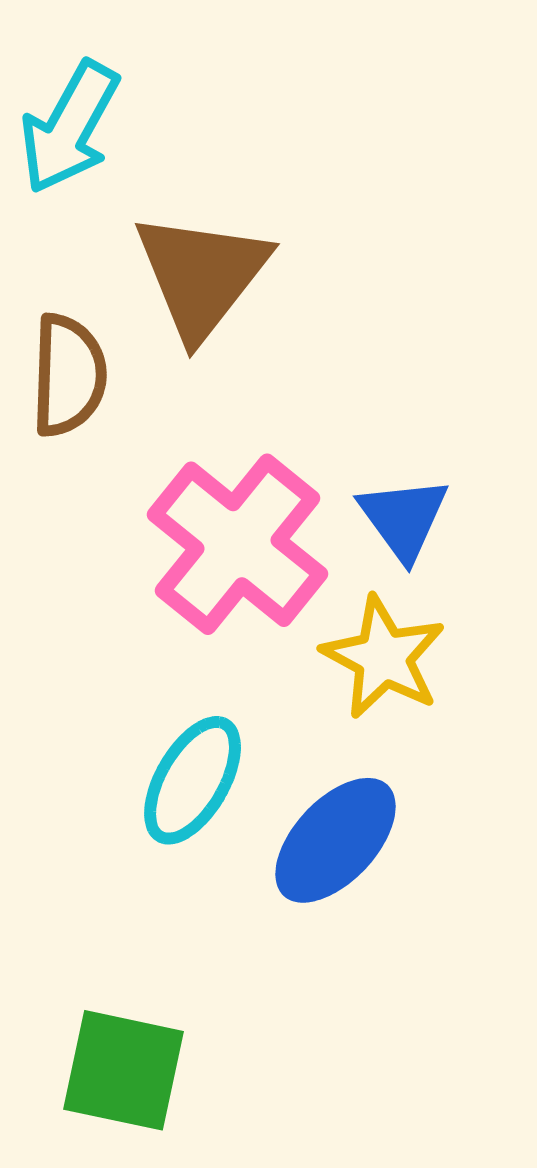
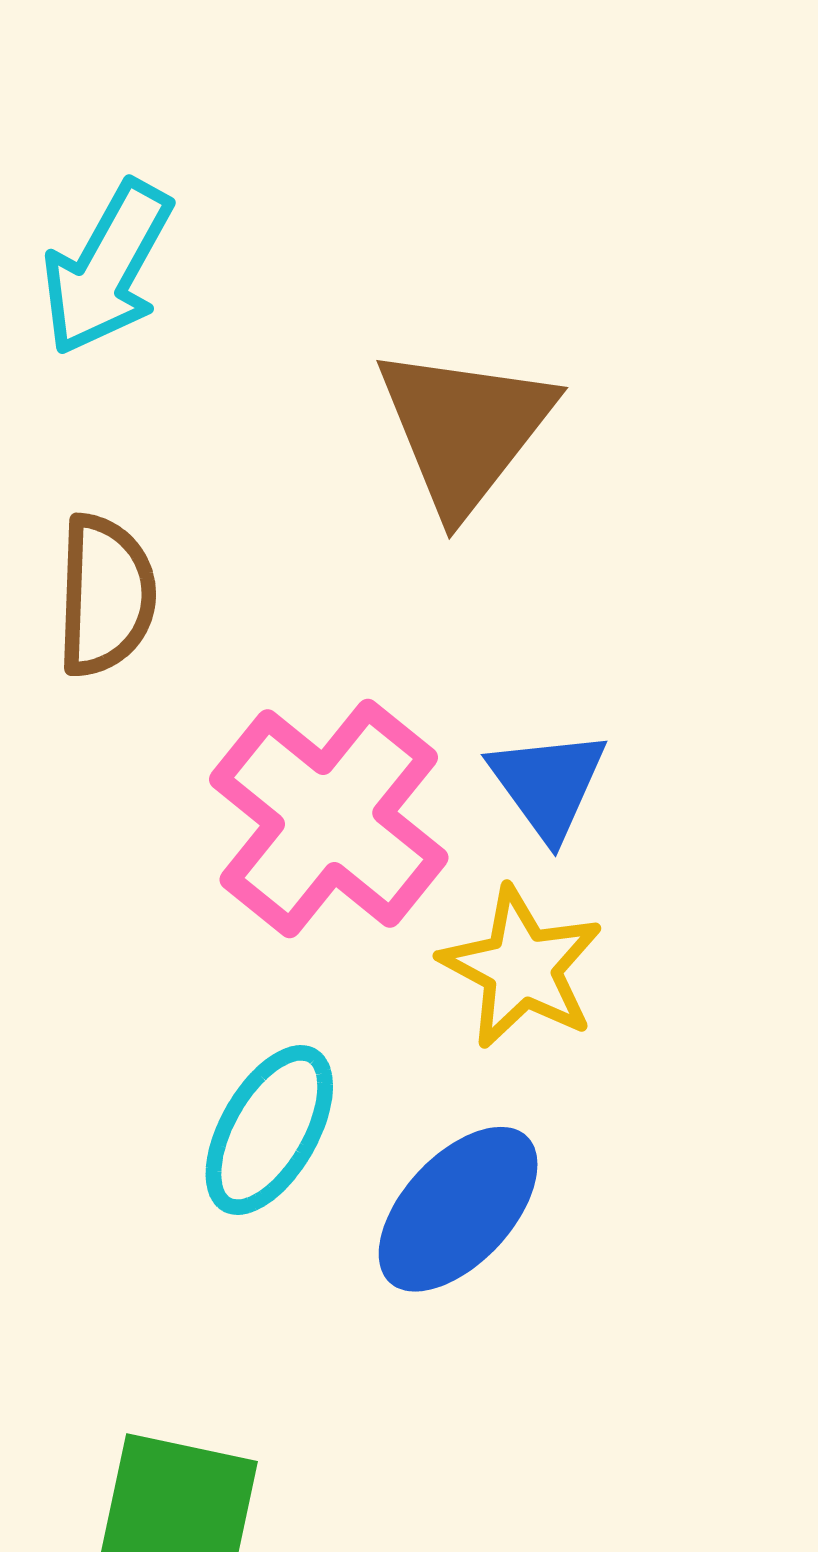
brown triangle: (202, 275) -> (465, 429), moved

